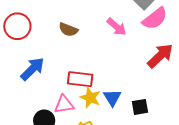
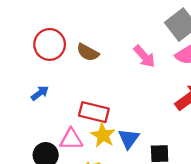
red circle: (17, 26) -> (50, 44), moved
blue arrow: (32, 69) -> (40, 93), size x0.6

